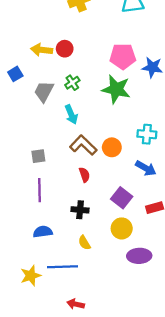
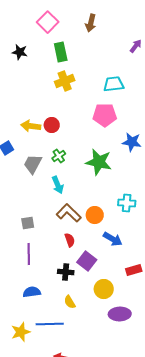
pink pentagon: (123, 56) -> (105, 115), moved
blue arrow: (146, 168) -> (113, 239), moved
purple square: (122, 198) -> (87, 261), moved

